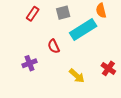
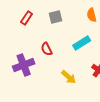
cyan rectangle: (83, 29) -> (82, 43), moved, size x0.7
purple cross: (29, 63) -> (24, 65), size x1.5

